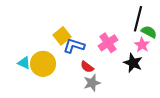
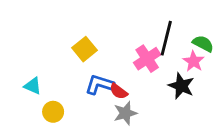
black line: (138, 19) -> (166, 38), moved
blue L-shape: (74, 46) -> (99, 85), moved
yellow circle: (43, 64) -> (53, 112), moved, size x0.6

